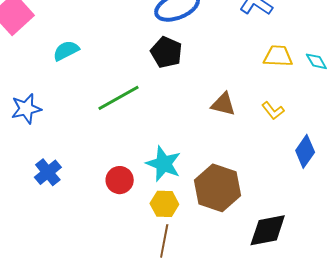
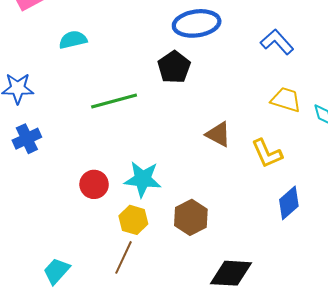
yellow L-shape: (273, 111) -> (267, 153), size x1.4
cyan star: (164, 164) -> (143, 179), turned -30
blue cross: (48, 172) -> (27, 139), moved
brown hexagon: (217, 188) -> (191, 217), size x0.7

